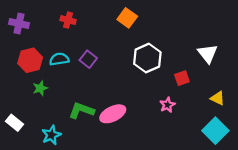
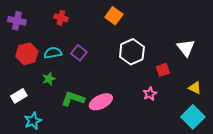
green star: (40, 88) -> (49, 79), moved
white rectangle: (15, 123) -> (19, 96), moved, turned -70
cyan star: (51, 135) -> (33, 121), moved

